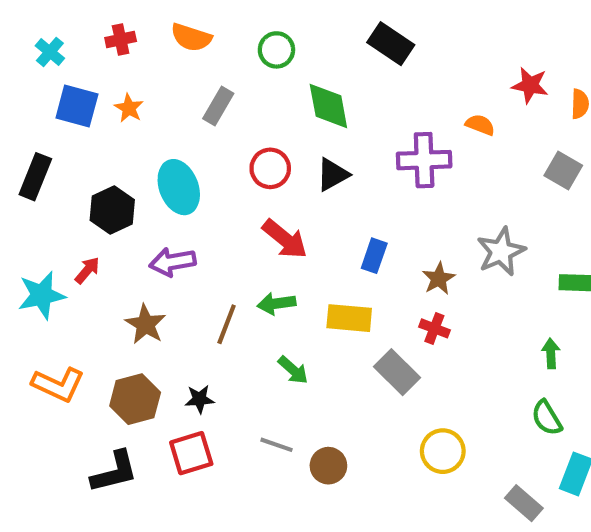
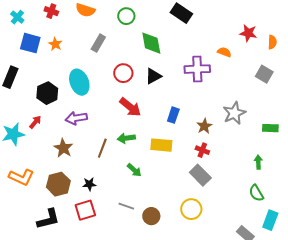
red cross: (121, 40) -> (51, 11), turned 32
gray rectangle: (397, 372) -> (200, 175), moved
yellow circle: (443, 451) -> (191, 209), moved

